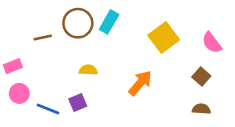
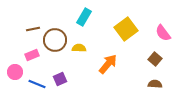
brown circle: (78, 23) -> (55, 40), moved
pink rectangle: (13, 66) -> (32, 55), moved
yellow semicircle: (88, 70) -> (79, 48), moved

